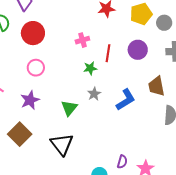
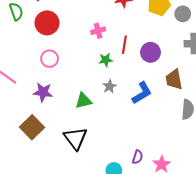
purple circle: (138, 50) -> (150, 52), moved
purple star: (30, 100) -> (43, 92), turned 30
green triangle: (69, 108) -> (84, 101), turned 36

